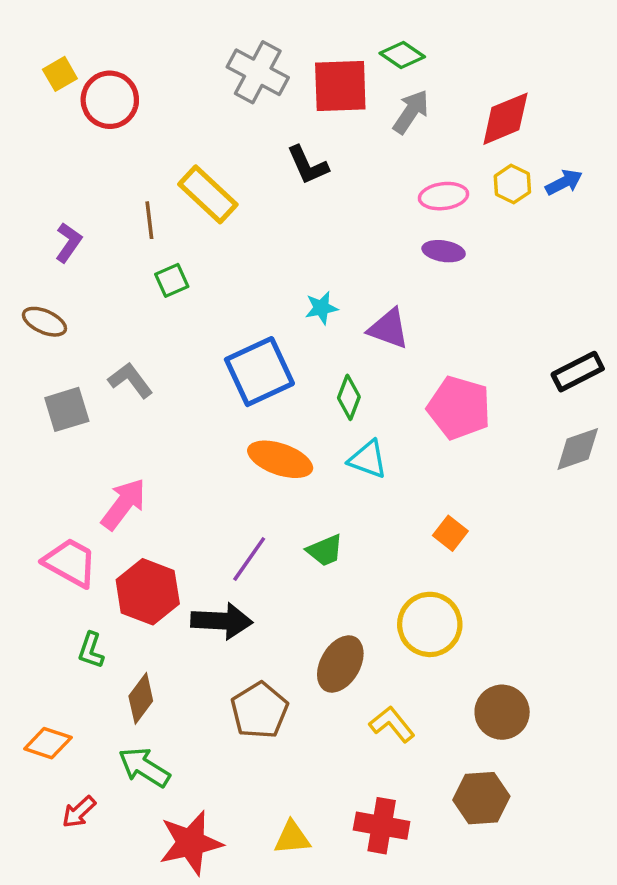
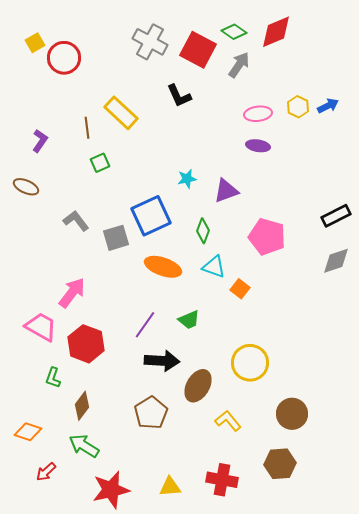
red square: (340, 86) -> (198, 50), turned 30
red diamond: (505, 119) -> (276, 32), moved
purple triangle: (388, 329) -> (226, 191), turned -40
gray square: (67, 409) -> (116, 238), moved
orange square: (450, 533) -> (240, 289), moved
black arrow: (222, 621) -> (162, 361), moved

